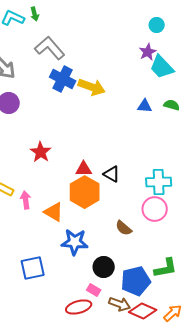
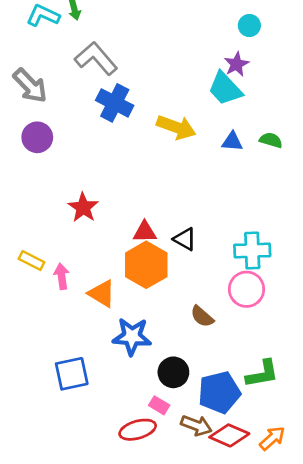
cyan trapezoid: (162, 67) -> (225, 89), moved
yellow arrow: (92, 87) -> (176, 127), moved

